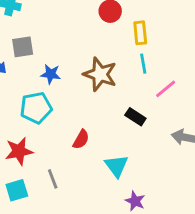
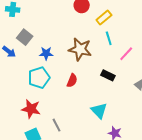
yellow rectangle: (140, 33) -> (104, 17), turned 63
gray square: (23, 47) -> (25, 37), turned -35
red semicircle: (81, 139) -> (72, 81), moved
red star: (19, 151) -> (31, 109), turned 30

